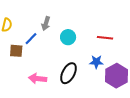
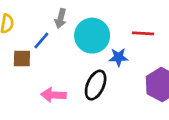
cyan circle: (68, 37) -> (92, 36), size x1.6
blue star: (96, 62) -> (118, 57), moved

